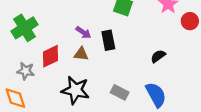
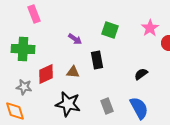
green cross: (24, 28) -> (23, 49), turned 35
purple arrow: (83, 32) -> (75, 39), moved
gray rectangle: (120, 92) -> (107, 106), turned 42

